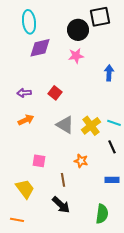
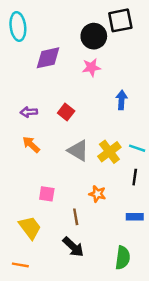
cyan ellipse: (29, 22) -> (18, 26), moved
blue arrow: (109, 73) -> (121, 100), moved
orange arrow: (26, 120) -> (31, 145), turned -112
black line: (112, 147) -> (135, 177), turned 32

